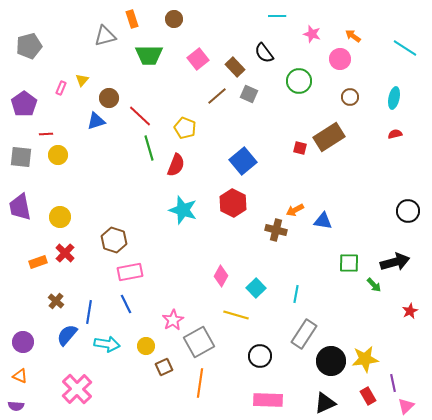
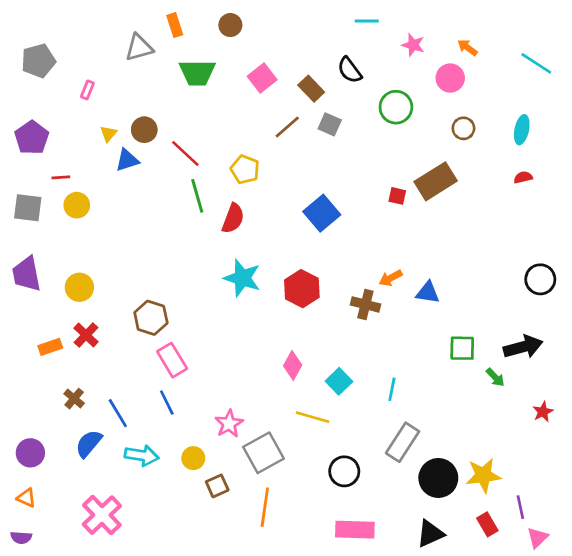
yellow triangle: (82, 80) -> (109, 134), moved
pink rectangle: (61, 88) -> (87, 90), moved
red hexagon: (233, 203) -> (302, 289), moved
pink rectangle: (130, 272) -> (172, 360), turned 70
blue line: (89, 312) -> (118, 413), turned -40

